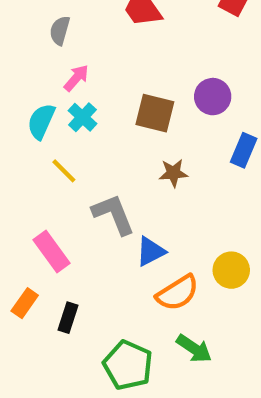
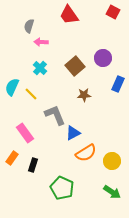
pink arrow: (76, 78) -> (41, 42), moved, turned -128
brown square: (155, 113) -> (75, 66), turned 36
cyan semicircle: (41, 121) -> (12, 87), moved
yellow circle: (231, 270) -> (112, 161), moved
green arrow: (194, 349) -> (112, 192), moved

